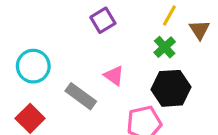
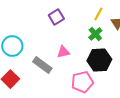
pink triangle: (114, 76) -> (63, 52), turned -48

